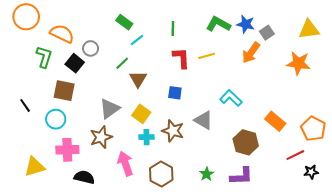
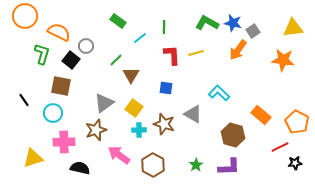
cyan line: (137, 40) -> (140, 38), moved
pink arrow: (125, 163) -> (119, 155), turned -35

